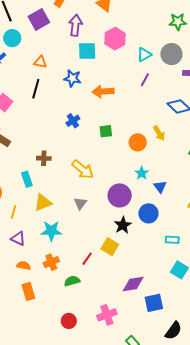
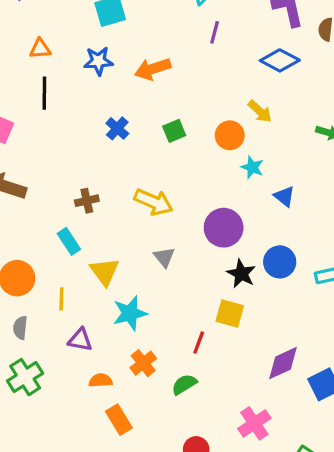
cyan star: (142, 173) -> (252, 167), moved
yellow triangle: (43, 203) -> (104, 272), turned -30
blue circle: (148, 213) -> (280, 262), moved

